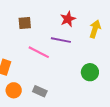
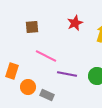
purple line: (61, 40) -> (67, 74), moved
orange circle: (14, 90) -> (28, 87), moved

